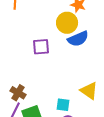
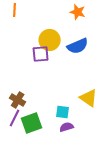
yellow circle: (67, 23) -> (50, 40), moved

